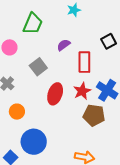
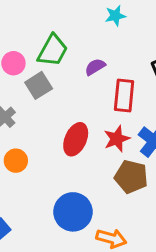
green trapezoid: (33, 24) -> (53, 50), moved
gray square: (38, 67) -> (39, 85), moved
blue circle: (34, 142) -> (73, 212), moved

